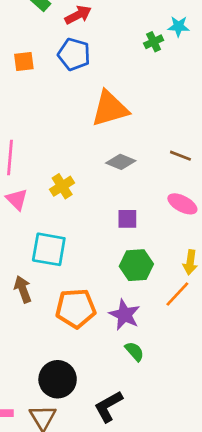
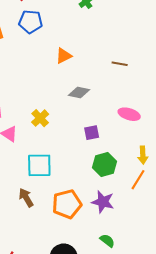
orange triangle: (110, 109) -> (64, 56), size x0.6
brown line: (180, 156) -> (120, 64), moved
green semicircle: (135, 351) -> (107, 241), moved

